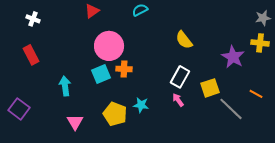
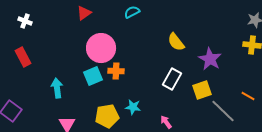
purple star: (233, 57) -> (210, 59), moved
pink arrow: (178, 100) -> (166, 122), moved
yellow pentagon: (115, 114) -> (107, 116), turned -30

